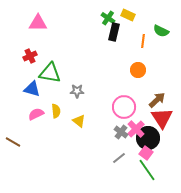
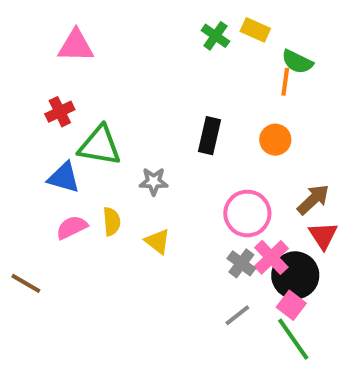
green semicircle: (161, 31) -> (297, 62), moved
black rectangle: (114, 32) -> (209, 136), moved
red triangle: (162, 118) -> (323, 235), size x0.7

